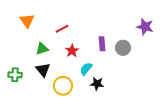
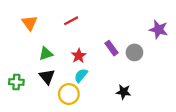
red line: (62, 29) -> (71, 21), moved
purple rectangle: (102, 44) -> (112, 48), turned -32
cyan semicircle: (86, 69) -> (81, 75), moved
black star: (97, 84) -> (124, 92), moved

